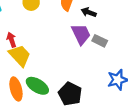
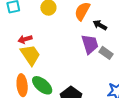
red arrow: (11, 40) -> (25, 39), turned -96

